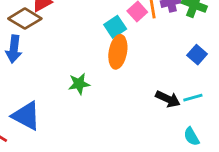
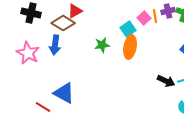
green star: (79, 84) -> (102, 45), moved

